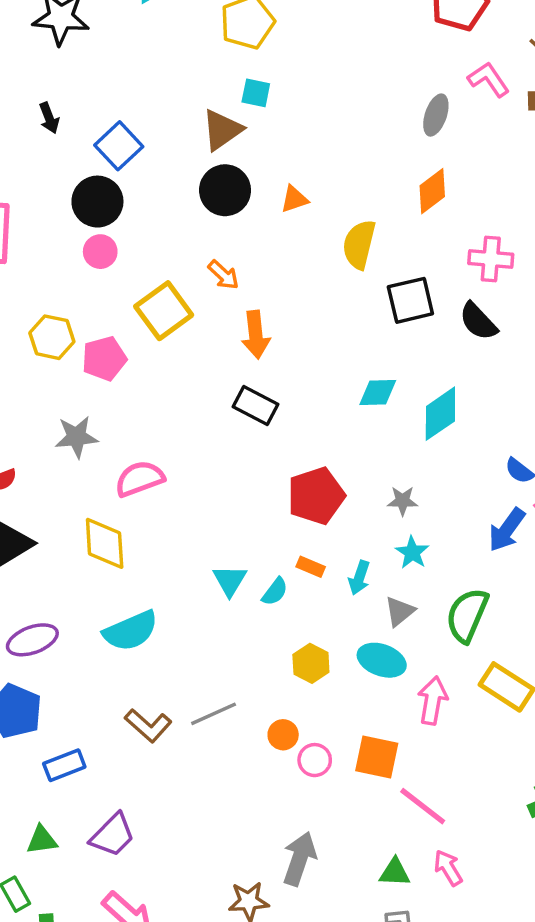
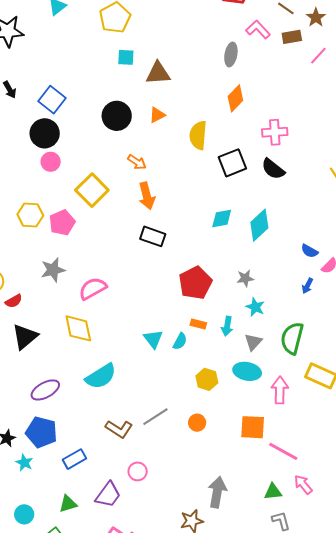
brown triangle: (222, 130) -> (158, 73), moved, turned 40
orange arrow: (223, 275) -> (137, 162), moved
blue arrow: (507, 530) -> (307, 286), size x0.6
pink circle: (315, 760) -> (138, 471), moved

